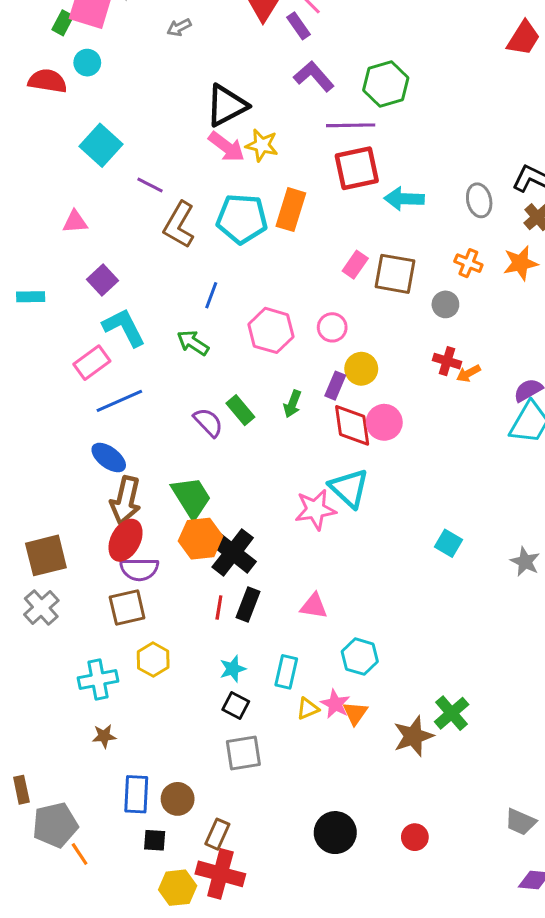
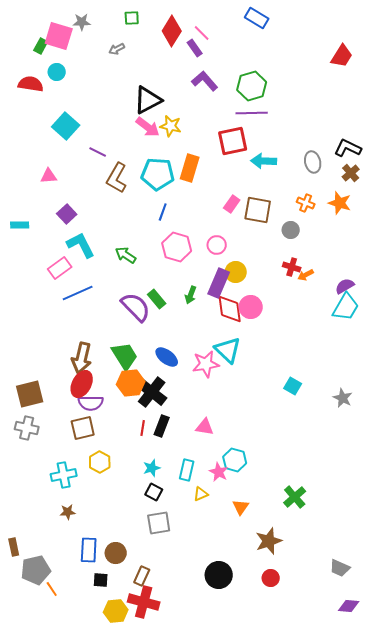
purple line: (351, 125) -> (252, 113), moved
orange star: (520, 263) -> (340, 203), turned 30
blue line: (211, 295) -> (163, 212), moved
purple rectangle: (335, 386) -> (219, 283), size x1.6
purple semicircle: (208, 422) -> (136, 307), size x1.5
blue ellipse: (109, 458) -> (167, 357), moved
gray cross: (41, 608) -> (27, 428), turned -35
pink star: (335, 704) -> (219, 472), moved
orange triangle: (355, 713) -> (241, 507), moved
brown star: (413, 736) -> (269, 541), moved

